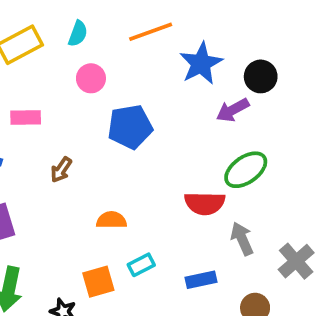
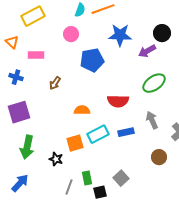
cyan semicircle: (78, 34) -> (80, 10), moved
blue star: (201, 63) -> (120, 35), moved, turned 30
red semicircle: (205, 203) -> (118, 101), moved
cyan rectangle: (141, 265) -> (98, 134), size x1.5
blue rectangle: (201, 280) -> (126, 132), moved

